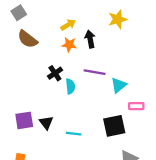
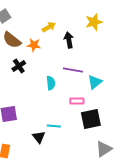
orange star: (69, 45) -> (34, 45), moved
black cross: (55, 73) -> (19, 66), moved
pink rectangle: (136, 106) -> (77, 101), moved
black triangle: (46, 123) -> (39, 137), moved

